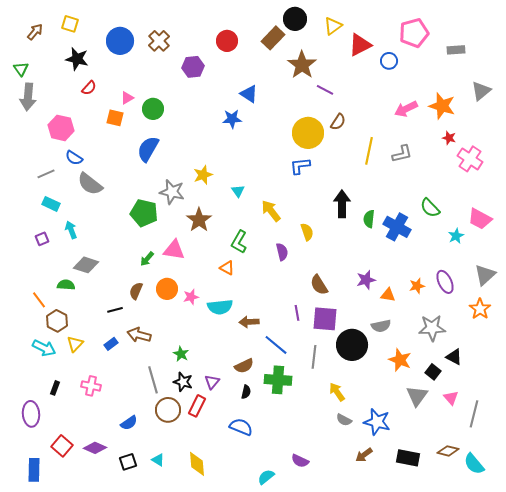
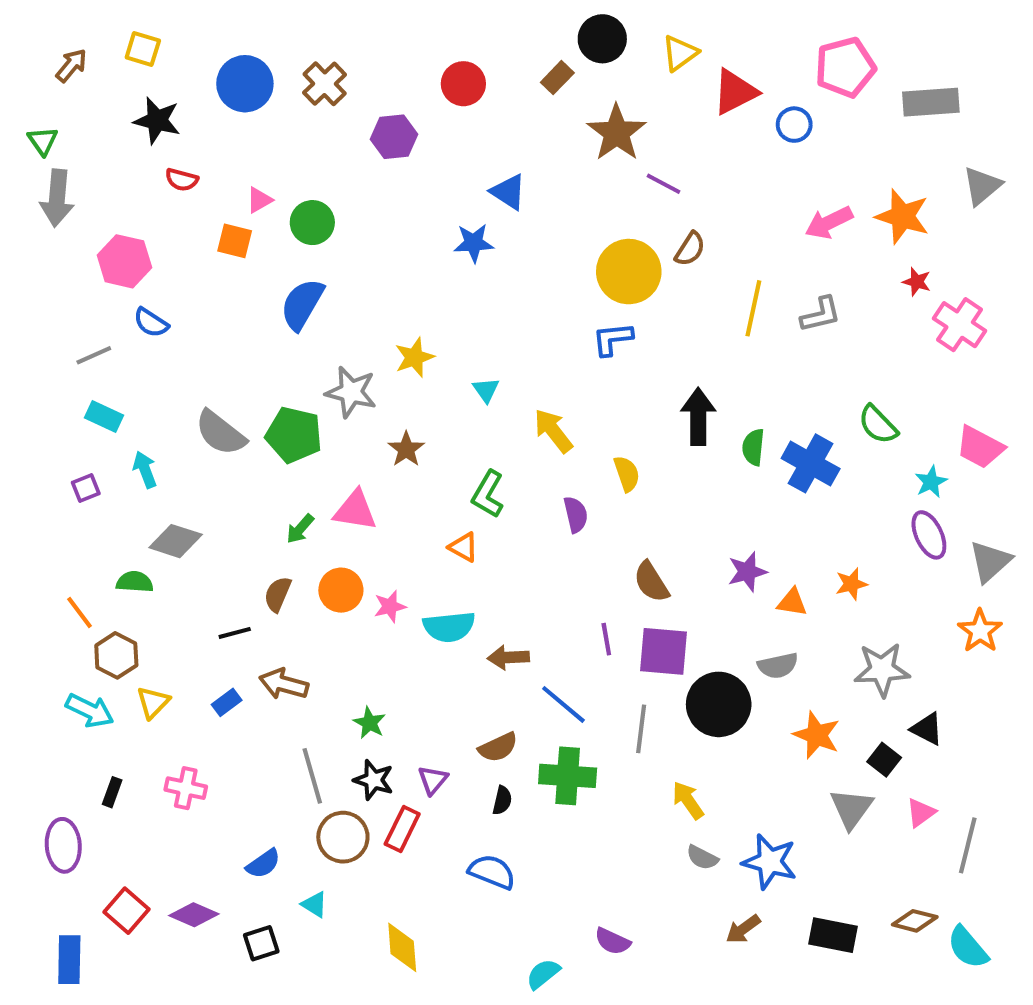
brown rectangle: (273, 38) -> (557, 78), size x0.7
gray rectangle: (456, 50) -> (931, 102), size x1.5
red semicircle: (89, 88) -> (182, 180), turned 63
gray semicircle: (90, 184) -> (220, 433), moved
brown star: (199, 220) -> (406, 449), size x0.7
purple ellipse: (445, 282) -> (929, 535), moved
pink triangle: (451, 398) -> (921, 813), turned 35
cyan triangle: (158, 460) -> (314, 905), moved

